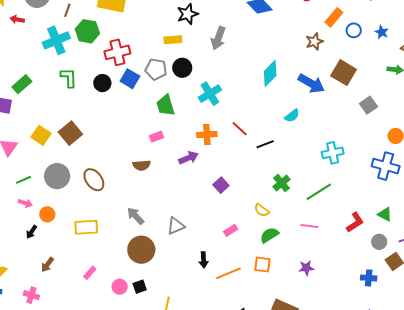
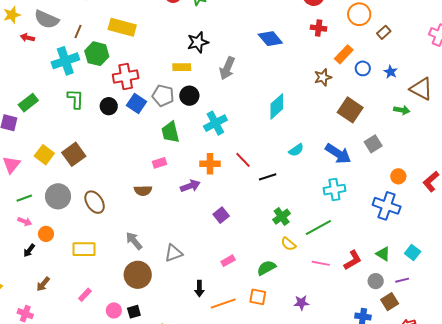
blue arrow: (311, 83) -> (338, 154), moved
yellow semicircle: (262, 210) -> (288, 244), moved
pink line: (309, 226) -> (321, 263), moved

